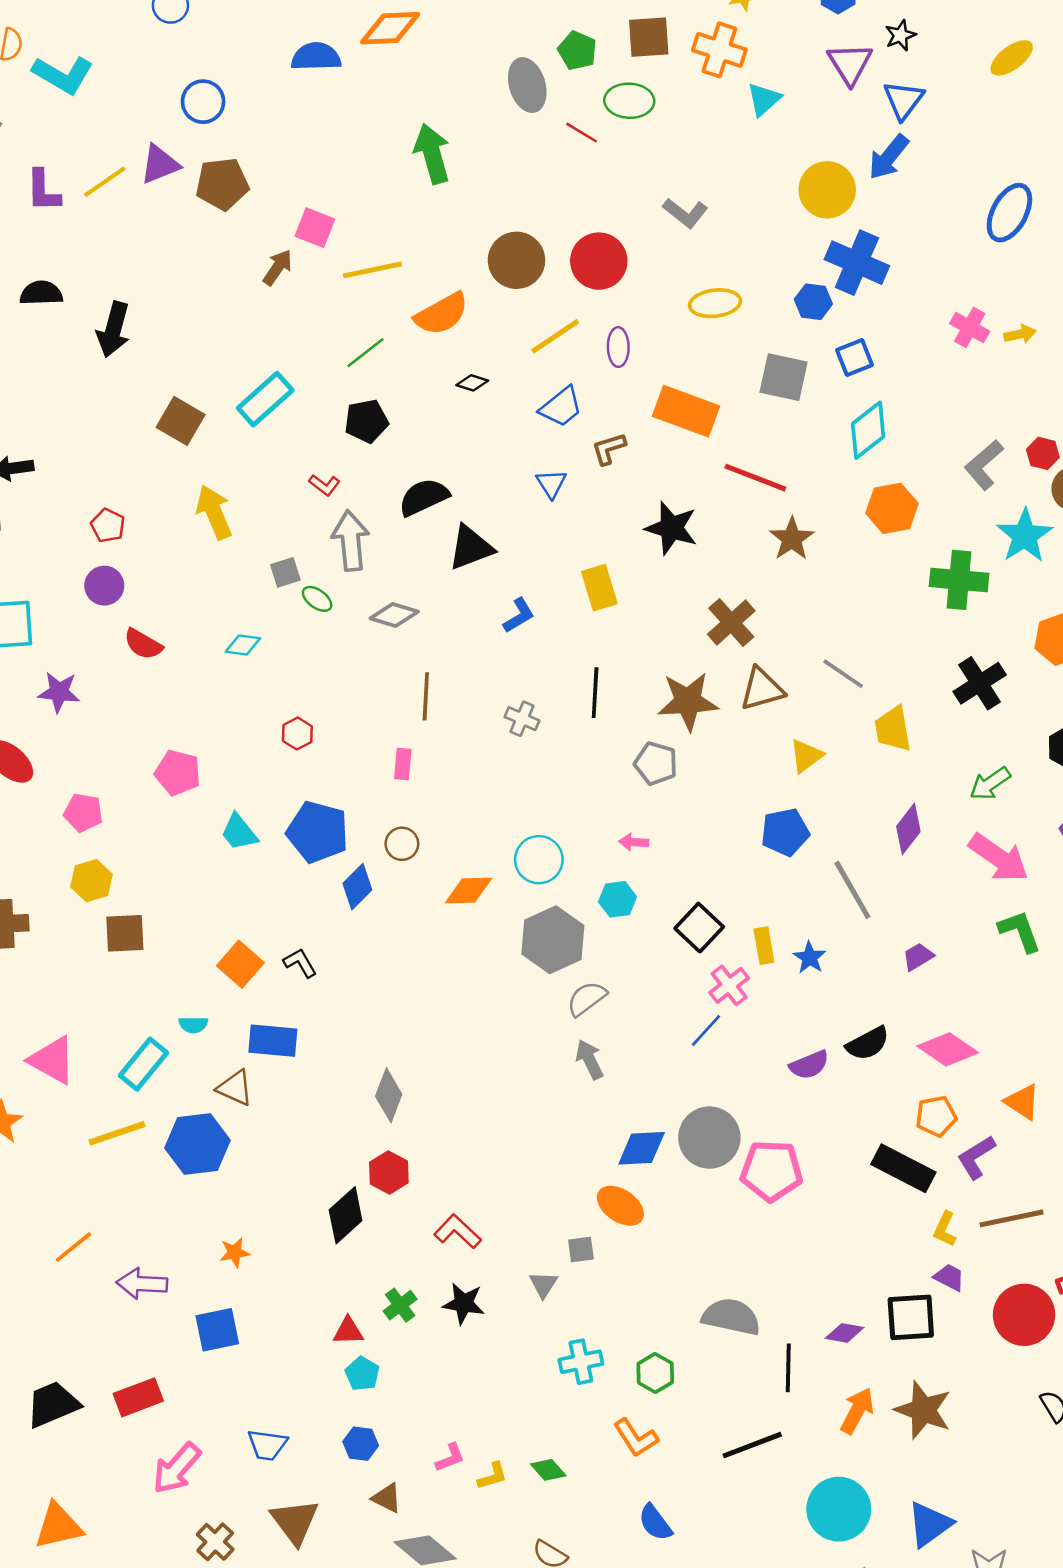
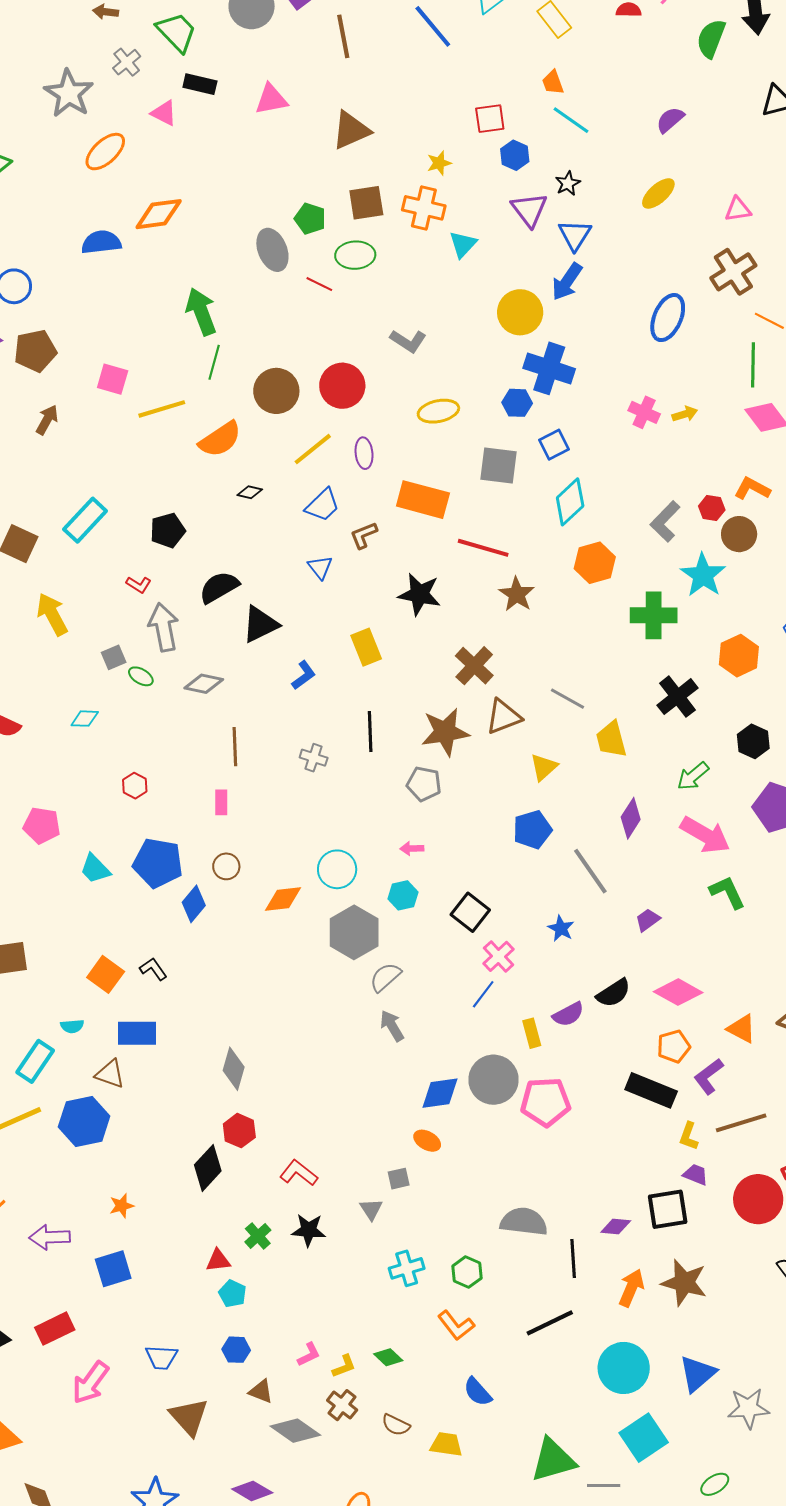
brown arrow: (278, 267) -> (47, 420), moved
green line: (366, 353) -> (214, 362), moved, turned -32
yellow rectangle: (764, 946) -> (532, 1033), moved
orange ellipse: (620, 1206) -> (427, 1141), size x0.7
brown cross: (215, 1542) -> (342, 1405), moved

